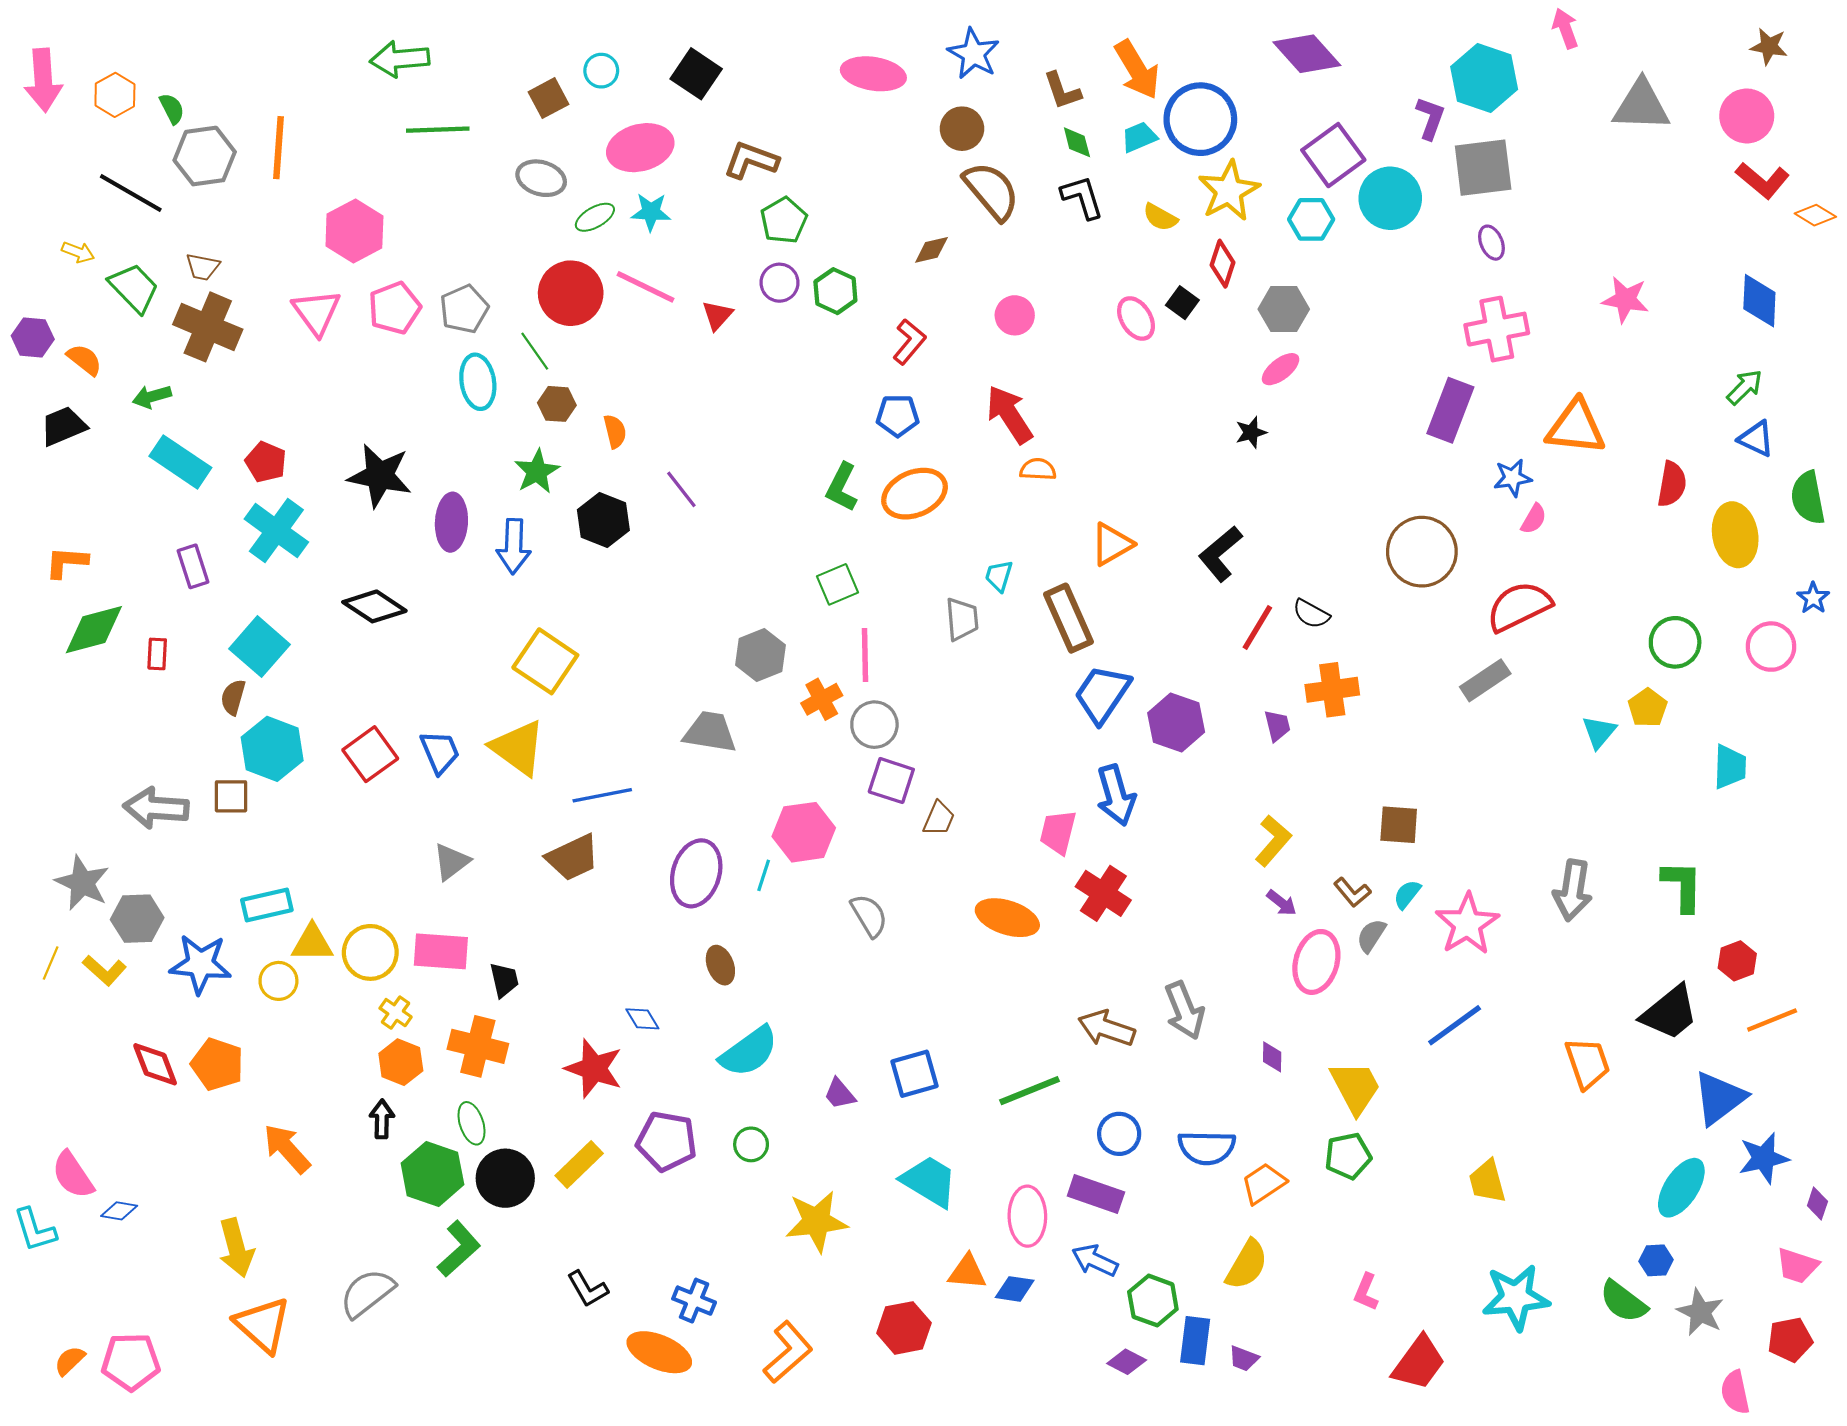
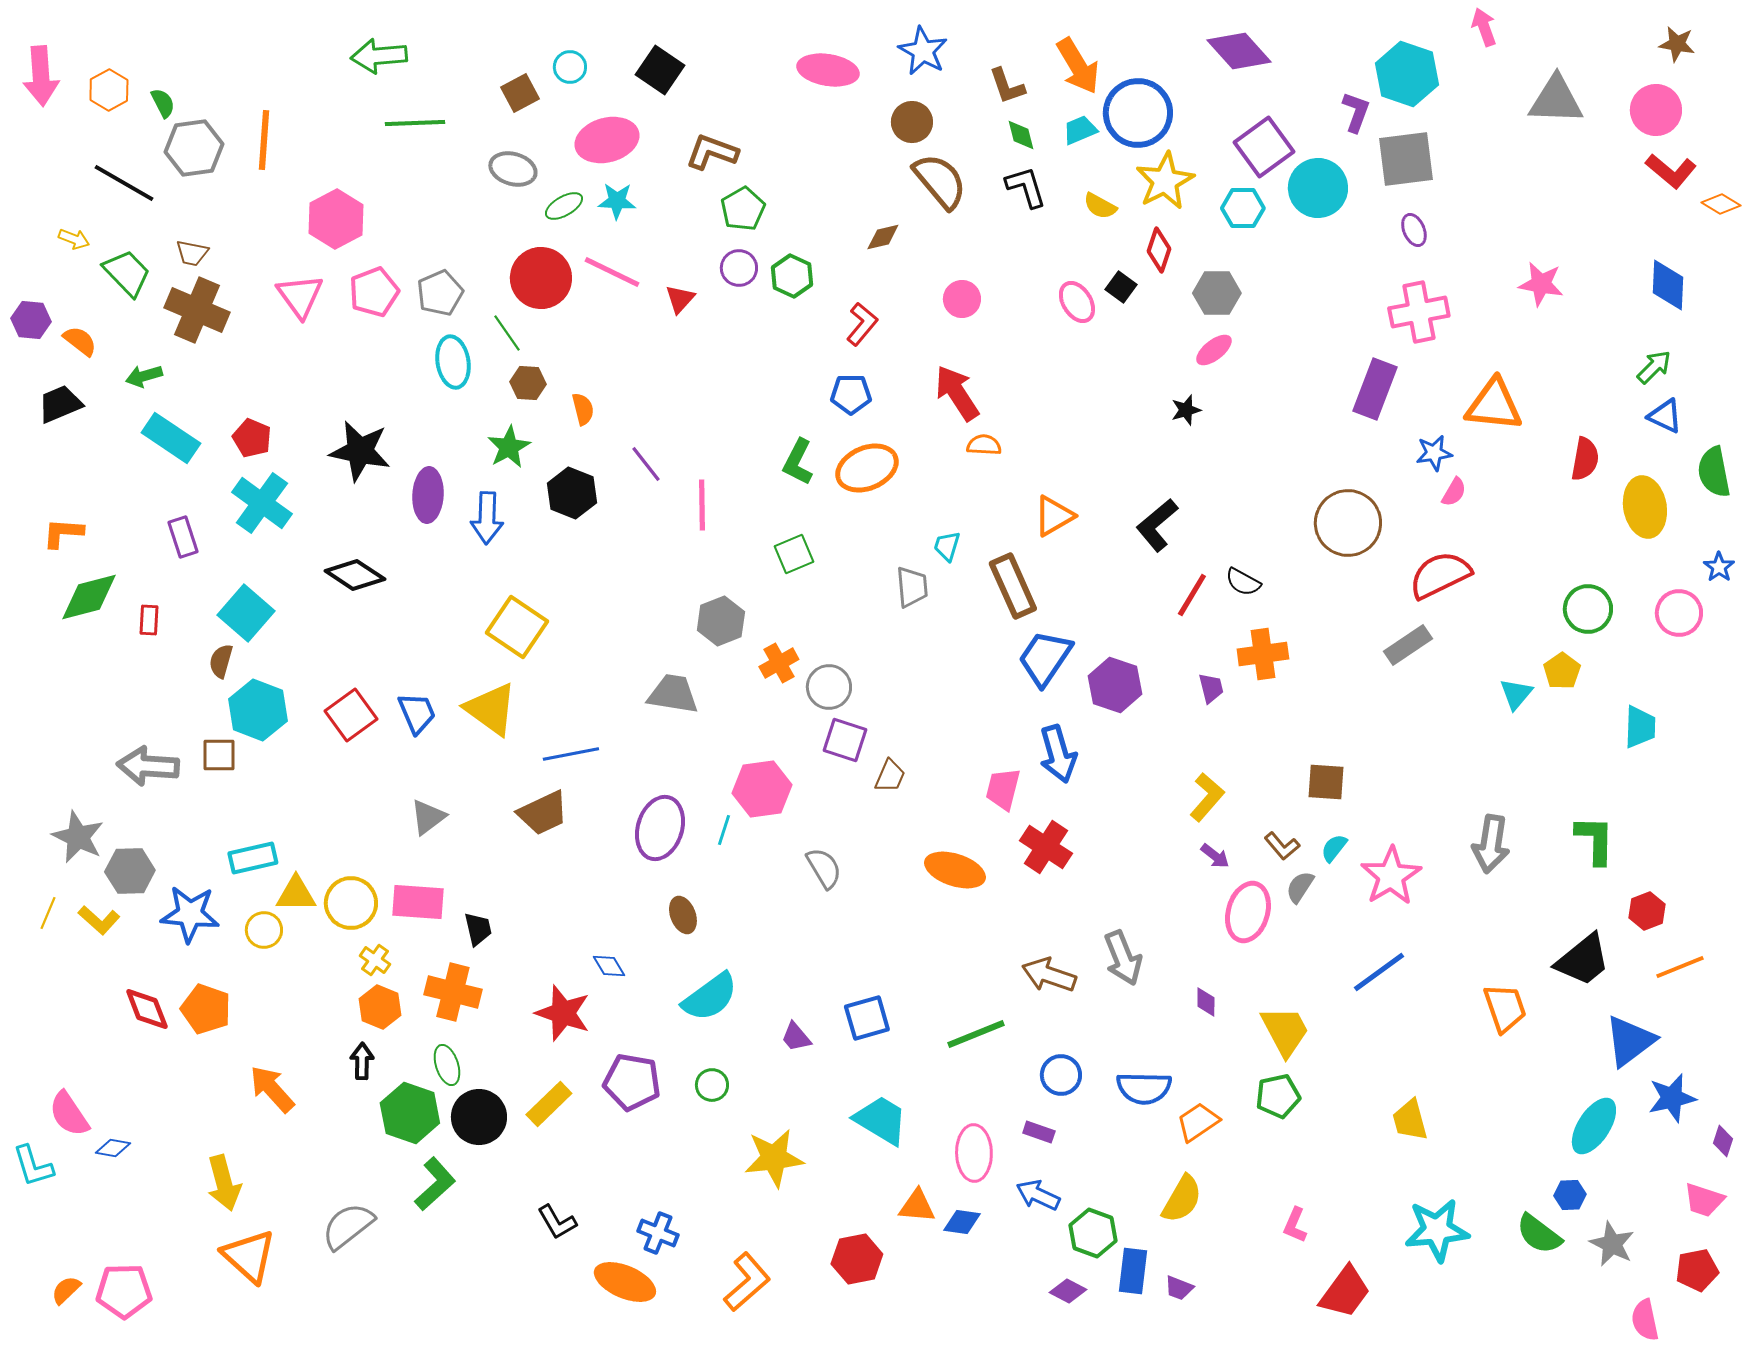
pink line: (865, 655) -> (702, 505), moved
purple rectangle: (1096, 1194) -> (1039, 1132), size x0.6

